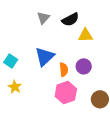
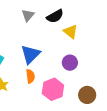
yellow triangle: (85, 35) -> (71, 32), turned 42
orange semicircle: (64, 70) -> (30, 76), moved

